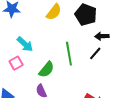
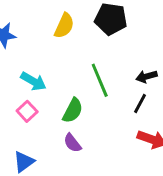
black arrow: (102, 36) -> (147, 76), moved
black line: (95, 53) -> (140, 103), moved

